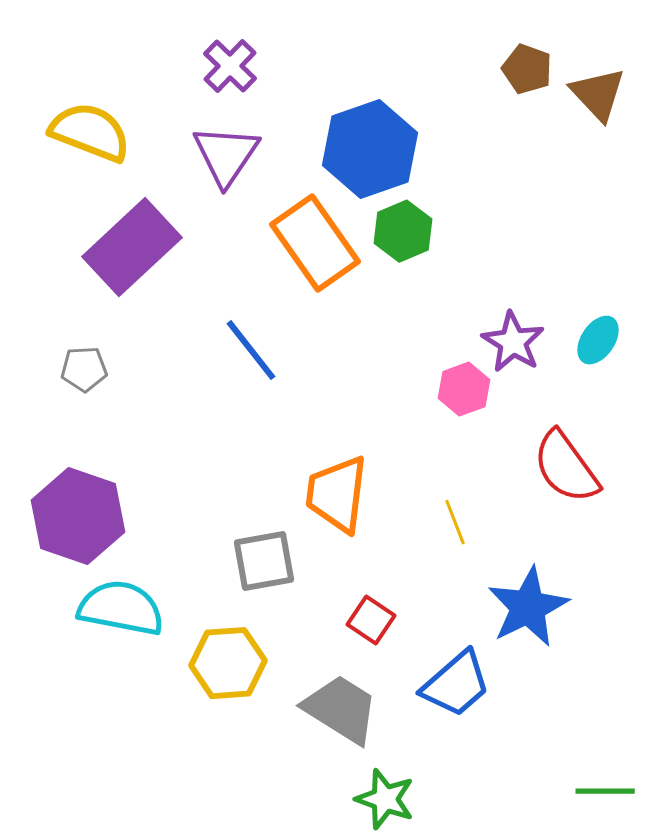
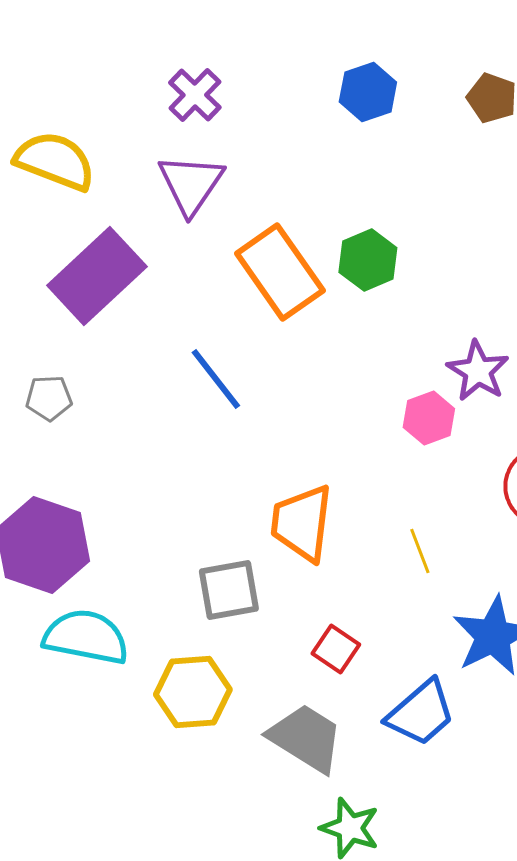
blue hexagon: (370, 149) -> (368, 92), moved, size x0.6

